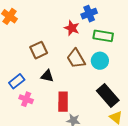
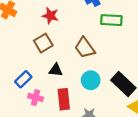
red star: (72, 28) -> (50, 16), moved
cyan circle: (100, 61) -> (91, 80), moved
red rectangle: (63, 102) -> (64, 99), moved

